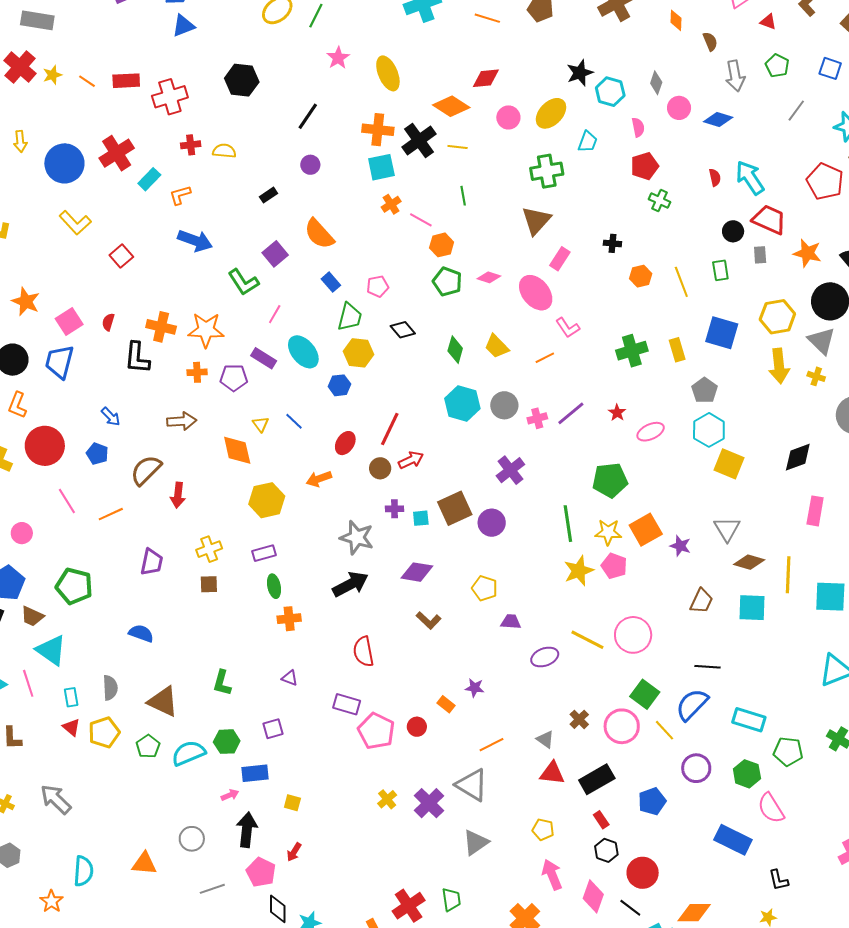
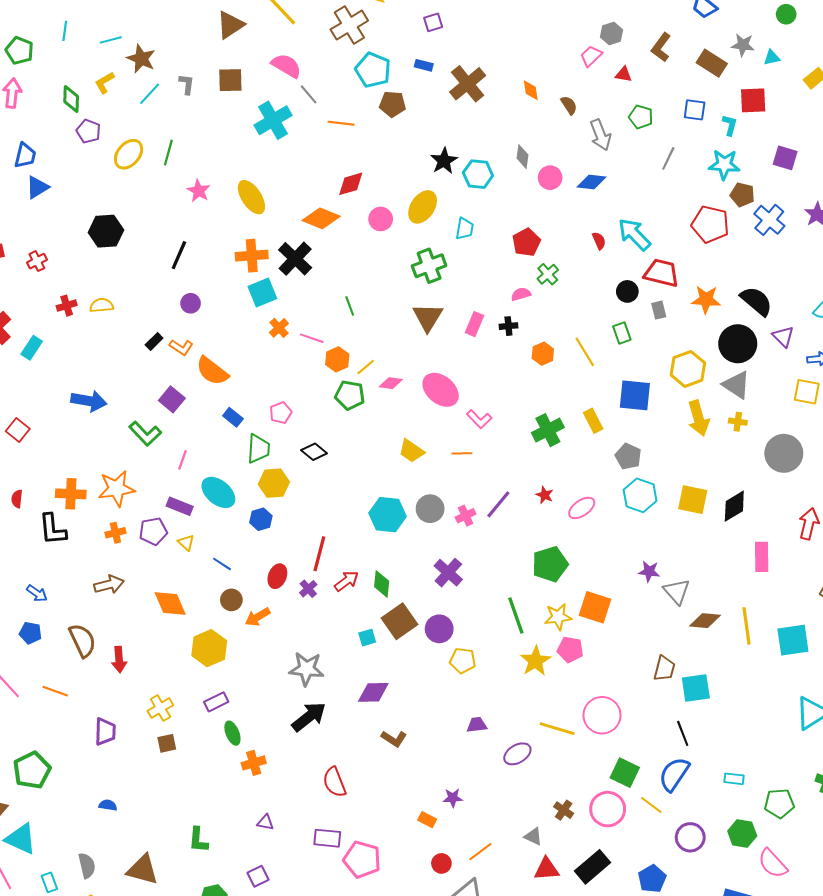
red cross: (170, 97) -> (37, 261), size x0.6
pink semicircle: (638, 127) -> (521, 294), moved, turned -84
yellow line: (458, 147) -> (366, 367), moved, turned -36
orange L-shape: (180, 195) -> (181, 347), moved, turned -120
green cross: (660, 201) -> (548, 274), turned 35
pink rectangle: (560, 259) -> (474, 324), moved
green diamond: (455, 350) -> (382, 584), moved
orange line: (545, 358) -> (462, 453), turned 36
yellow triangle: (261, 424) -> (186, 543), moved
yellow square: (729, 464) -> (693, 500), moved
brown circle: (380, 468) -> (231, 600), moved
brown semicircle: (146, 470) -> (82, 640), turned 120
purple cross: (395, 509) -> (308, 589), moved, turned -30
orange line: (111, 514) -> (55, 691), turned 55
orange square: (646, 530) -> (595, 607), turned -32
purple star: (680, 546) -> (649, 571), moved
green pentagon: (74, 586) -> (32, 770), turned -30
yellow pentagon: (485, 588) -> (463, 660), moved
cyan square: (752, 608) -> (696, 688), moved
blue semicircle: (141, 633) -> (108, 805), size x0.7
black line: (707, 667) -> (683, 733), turned 75
cyan rectangle: (749, 720) -> (734, 779), size x0.6
red circle: (417, 727) -> (441, 863), moved

